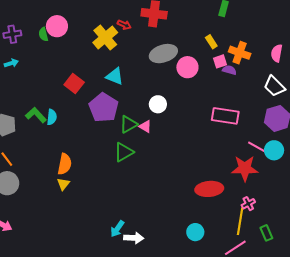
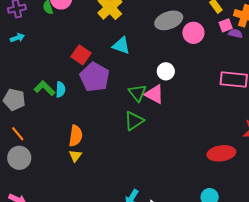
purple pentagon: (104, 108) -> (95, 77), moved
green triangle: (128, 124) -> (137, 93), turned -36
pink triangle: (145, 126) -> (154, 94), size x1.5

